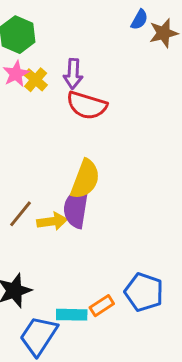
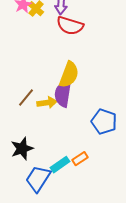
blue pentagon: (144, 292) -> (104, 122), moved
cyan rectangle: (72, 315) -> (60, 165), turned -36

